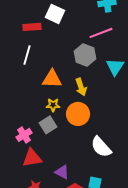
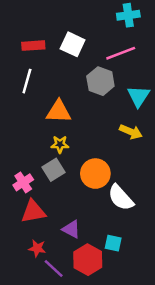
white square: (55, 14) -> (73, 44), moved
yellow arrow: (81, 87) -> (131, 132), moved, turned -48
orange circle: (78, 114) -> (95, 174), moved

